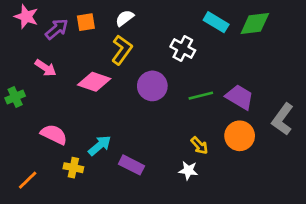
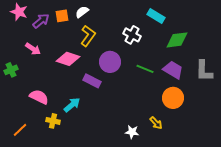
white semicircle: (125, 18) -> (82, 12), moved
green diamond: (255, 24) -> (177, 40), moved
green line: (201, 96) -> (145, 69), turned 36
gray L-shape: (283, 119) -> (204, 71), moved, turned -35
yellow arrow: (199, 146) -> (156, 123), moved
purple rectangle: (132, 165) -> (92, 81), moved
white star: (188, 170) -> (132, 132), moved

